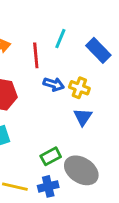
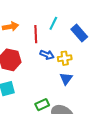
yellow cross: (79, 88) -> (65, 58), turned -32

